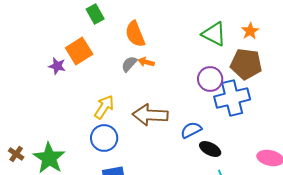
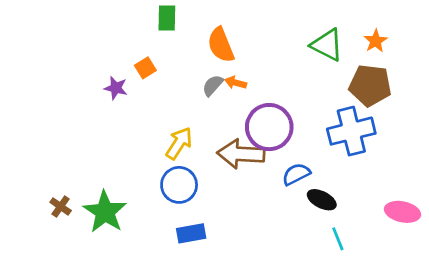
green rectangle: (95, 14) -> (167, 18), turned 30
orange square: (79, 51) -> (145, 68), size x0.6
purple circle: (210, 79) -> (269, 127), moved, size x1.4

